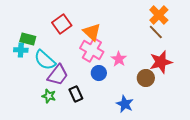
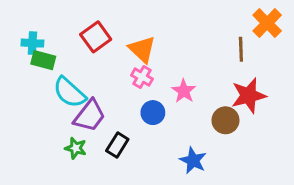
orange cross: (159, 15) -> (267, 23), moved
brown line: (156, 32) -> (241, 49), turned 42
cyan cross: (21, 50) -> (32, 43), moved
pink cross: (92, 50) -> (142, 77), size x0.6
black rectangle: (76, 94) -> (117, 145), turned 56

